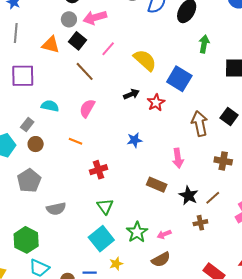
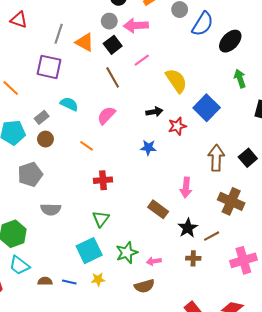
gray line: (16, 33) -> (59, 34), moved
green arrow: (204, 44) -> (240, 79), turned -42
blue star: (135, 140) -> (148, 148), moved
brown cross: (223, 161) -> (231, 201), size x1.4

